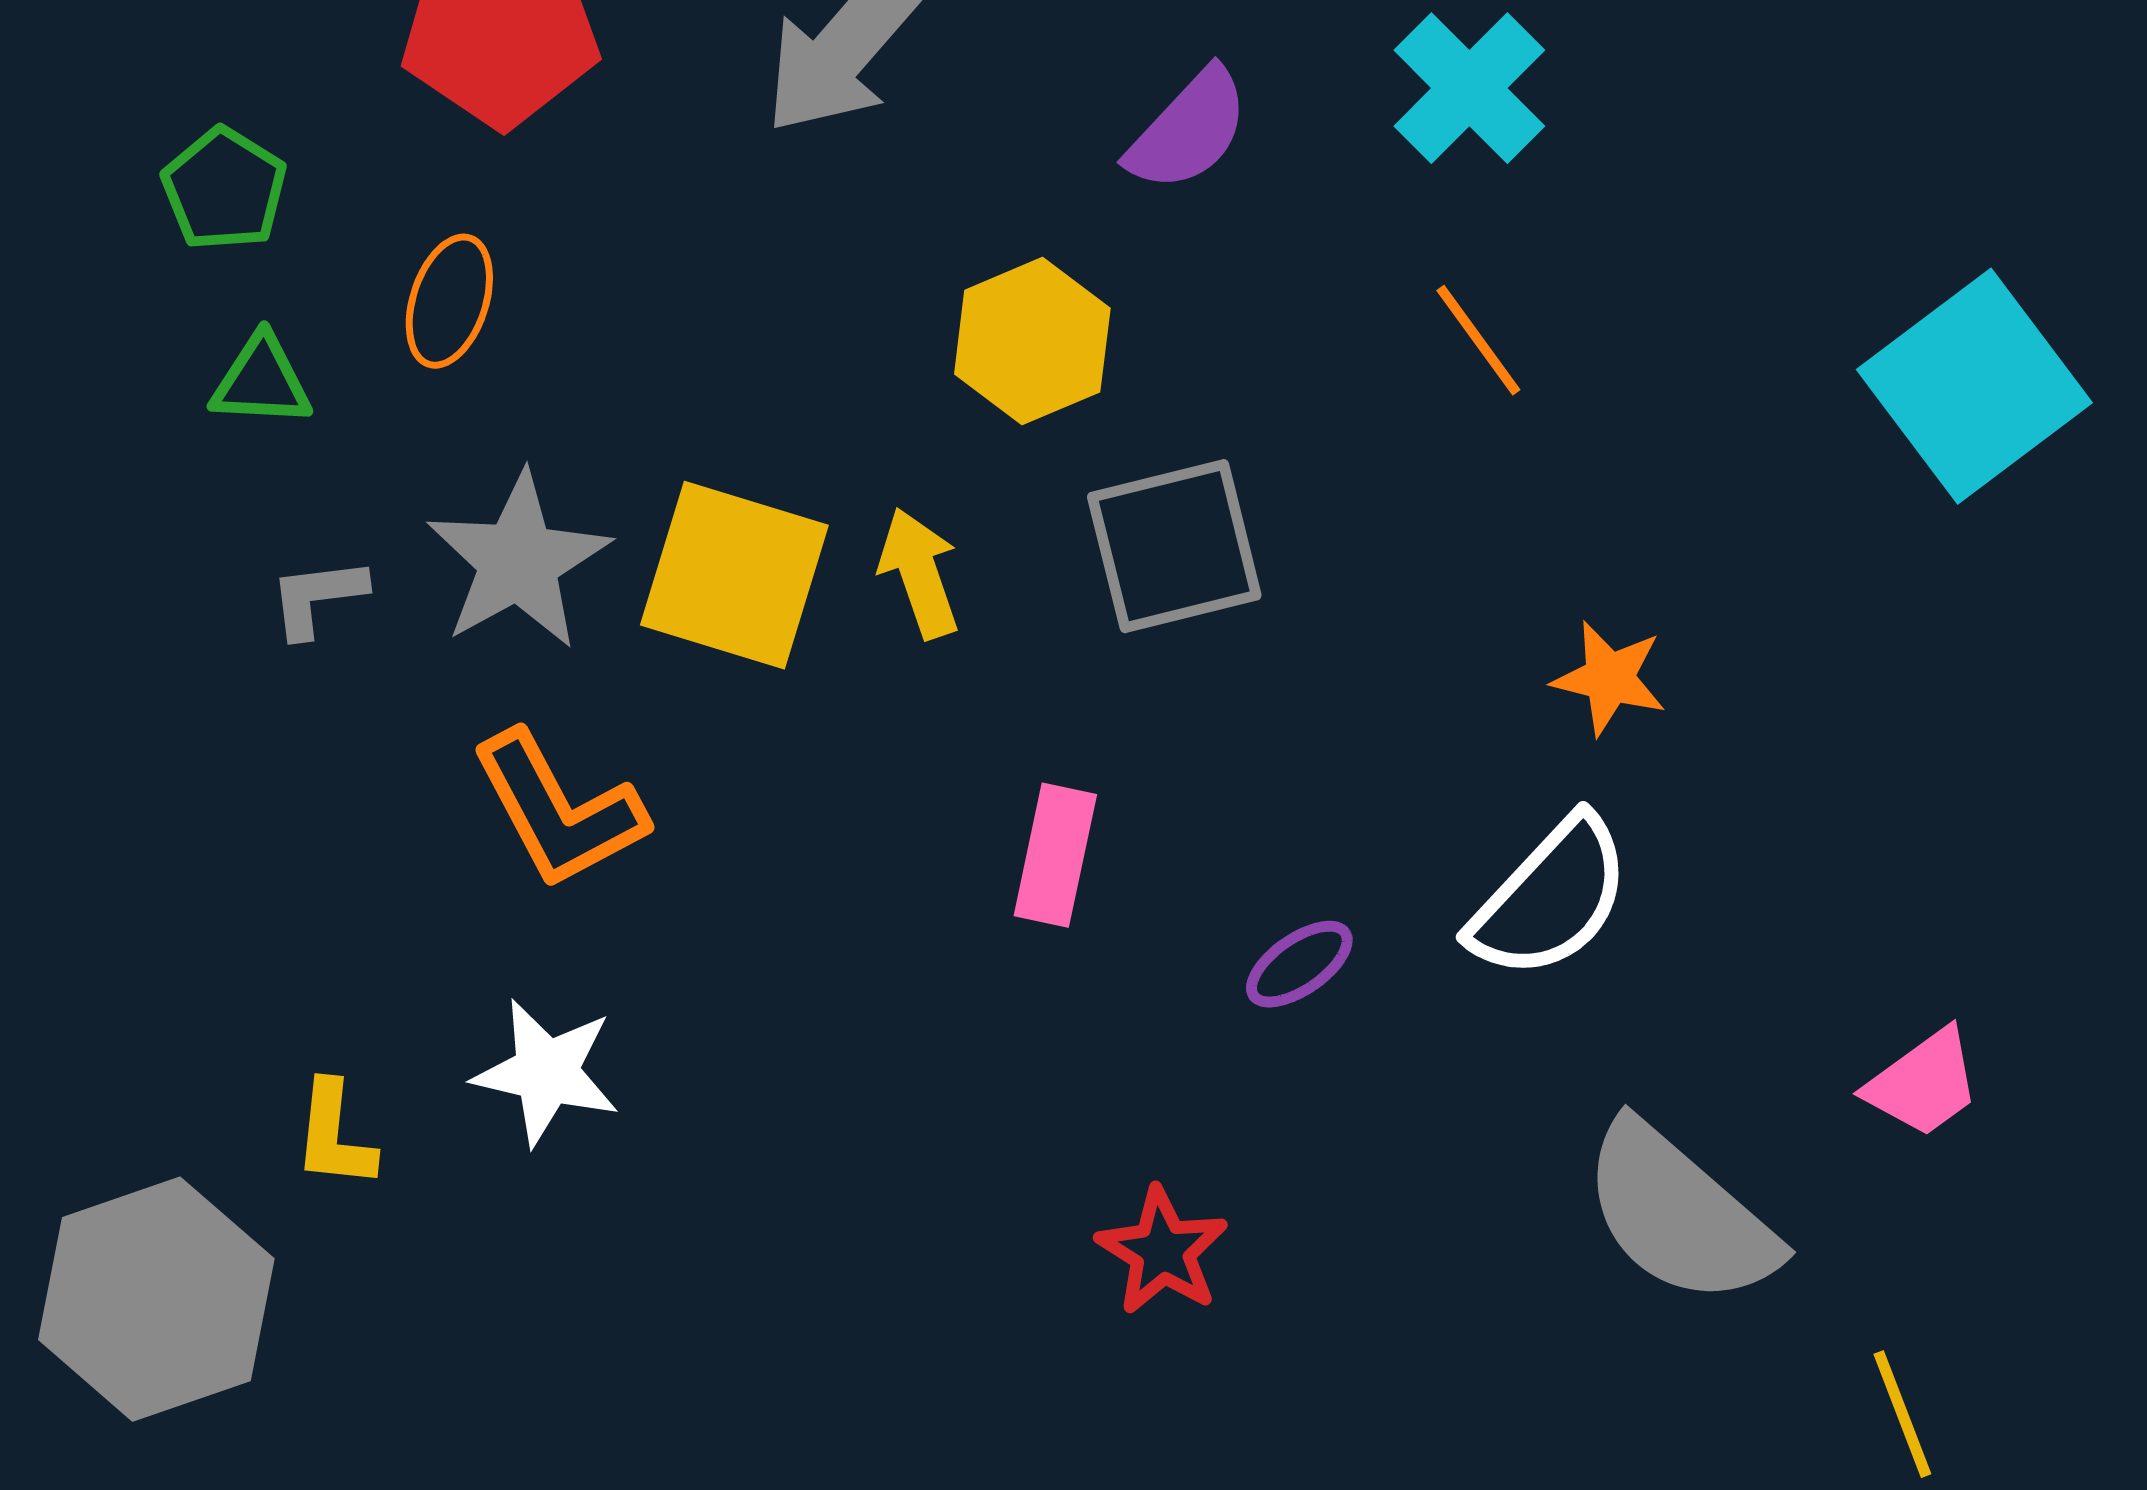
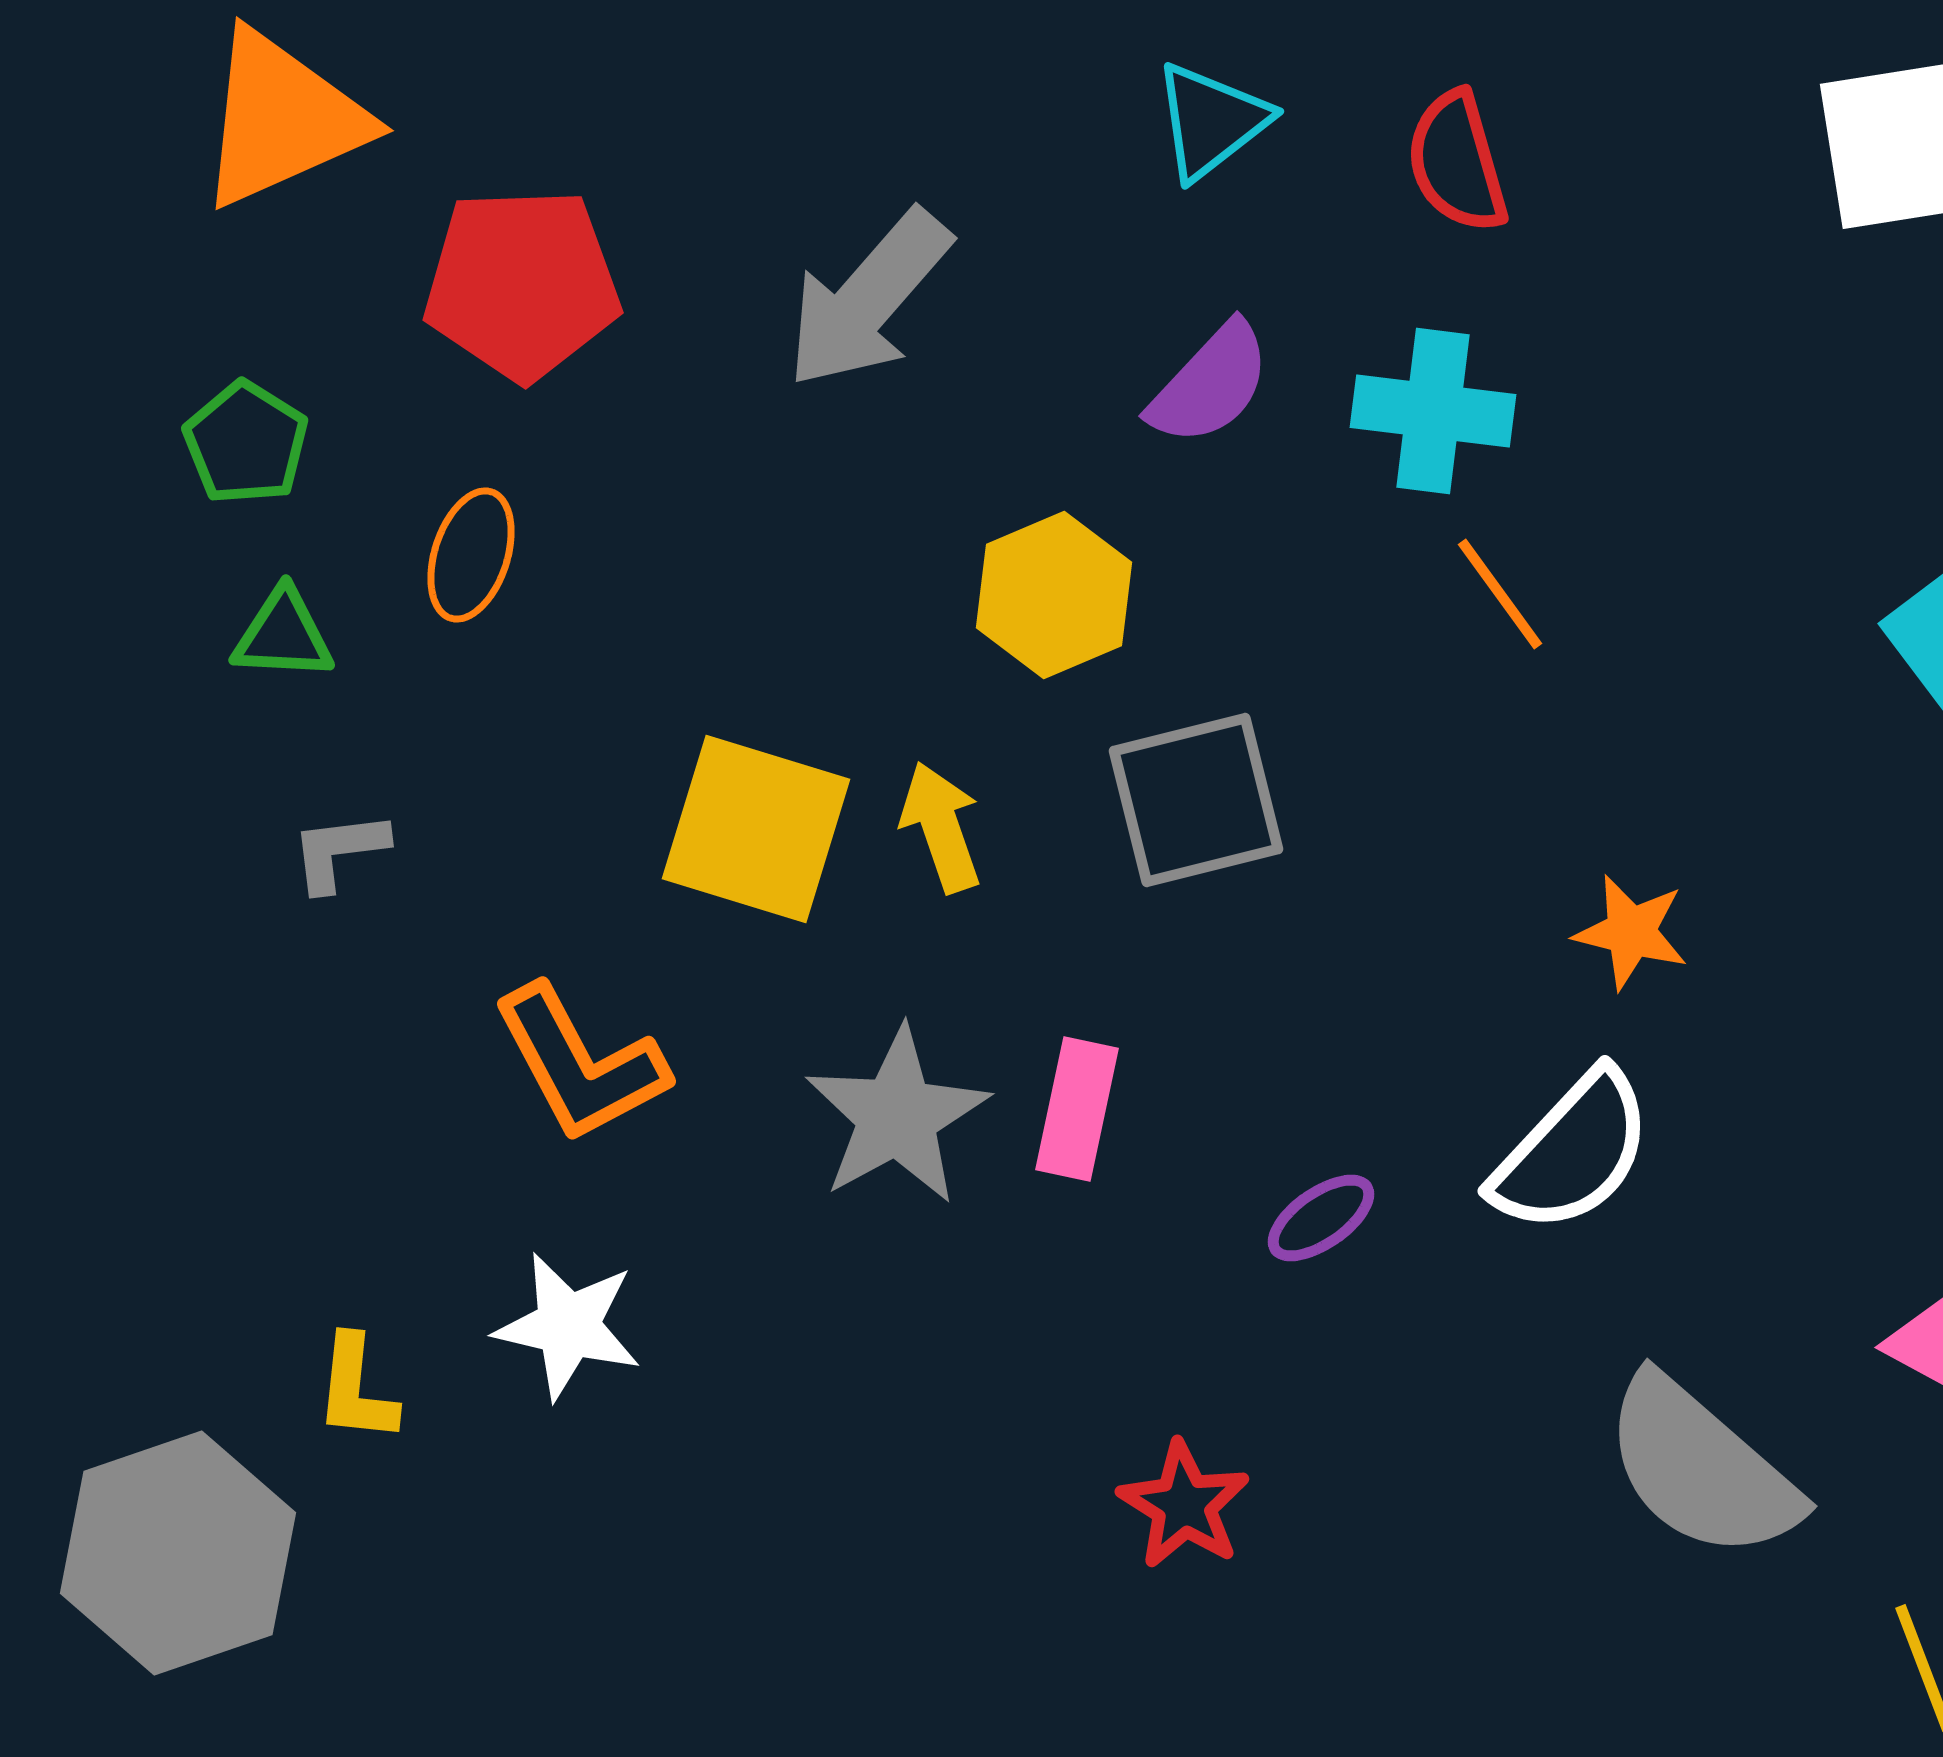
cyan cross: (1469, 88) -> (1433, 411), moved, turned -38
gray star: (518, 561) -> (897, 1116), moved

